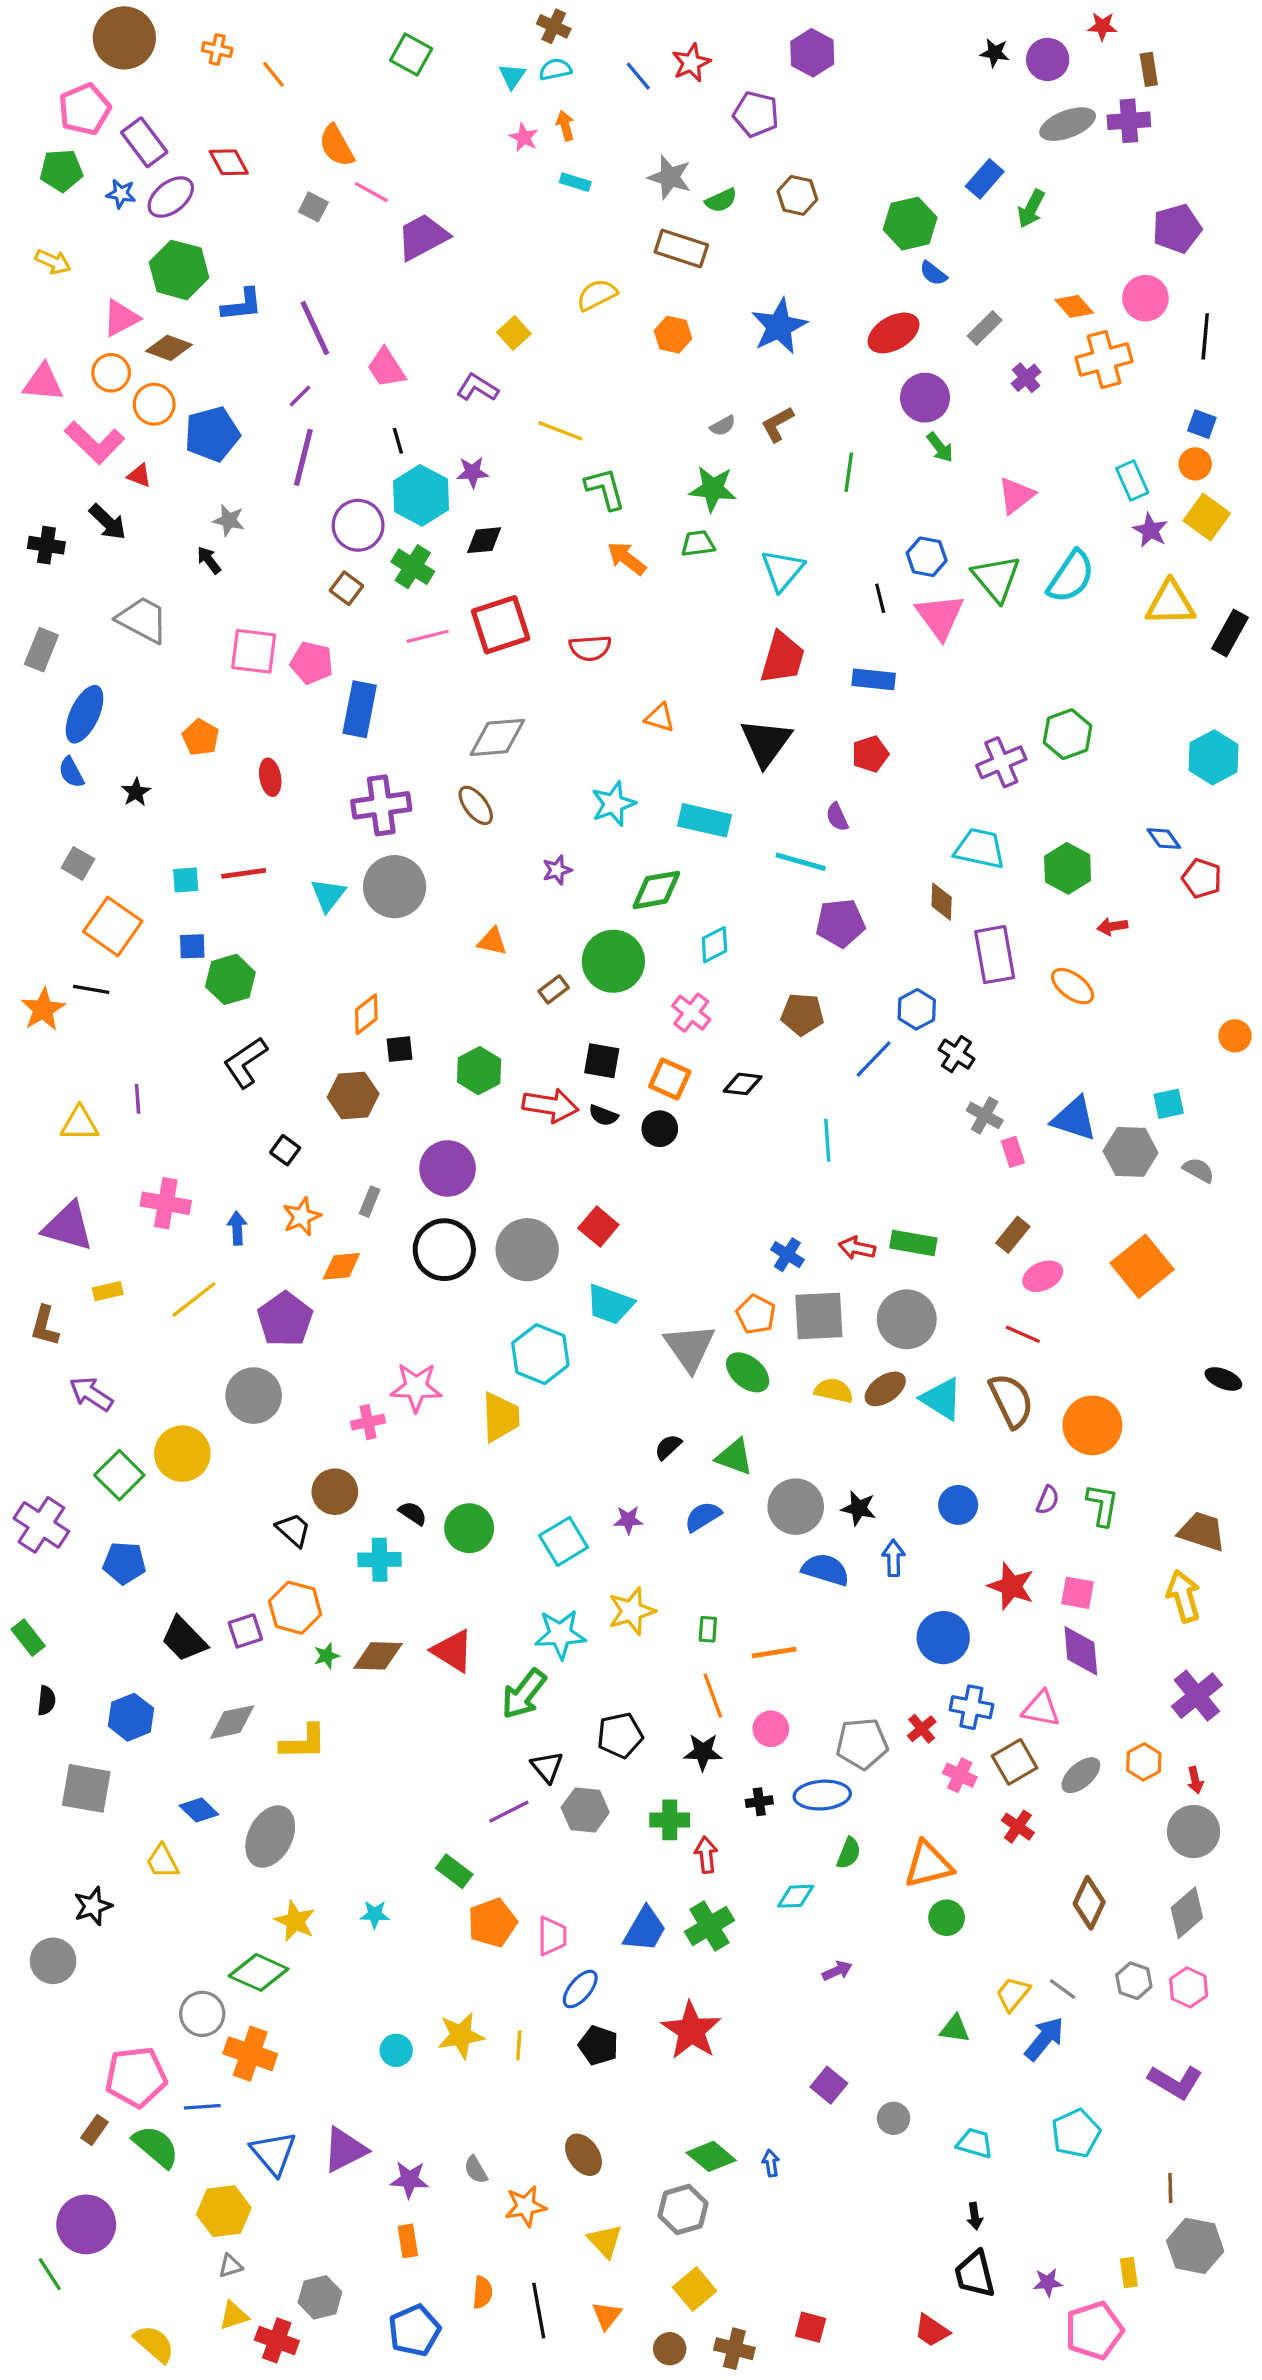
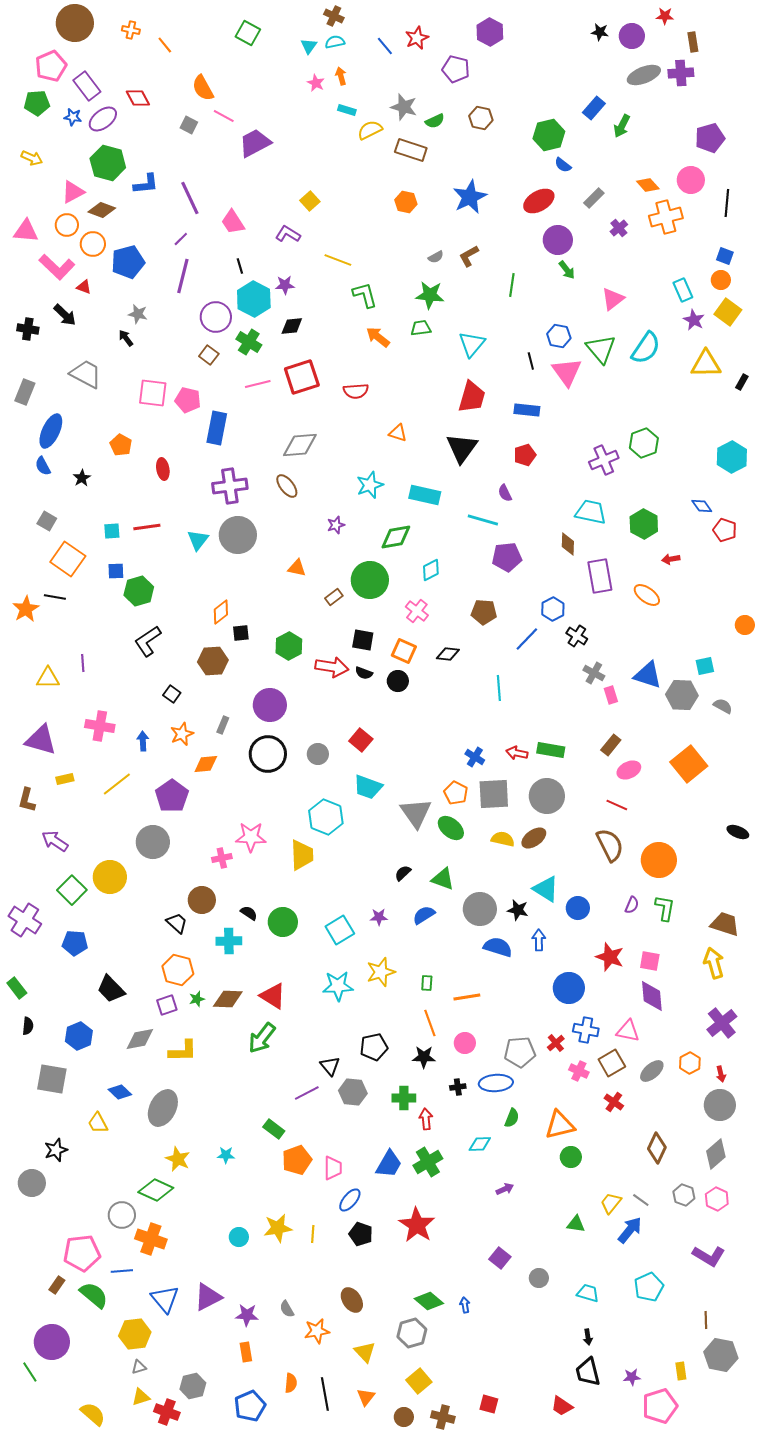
yellow semicircle: (597, 295) -> (370, 130), moved
black rectangle: (1230, 633) -> (742, 382), size x0.6
gray circle: (527, 1250) -> (318, 754), size x0.6
cyan triangle: (942, 1399) -> (546, 889), moved
purple square: (245, 1631) -> (167, 1005), moved
green arrow: (524, 1694) -> (262, 1038), moved

